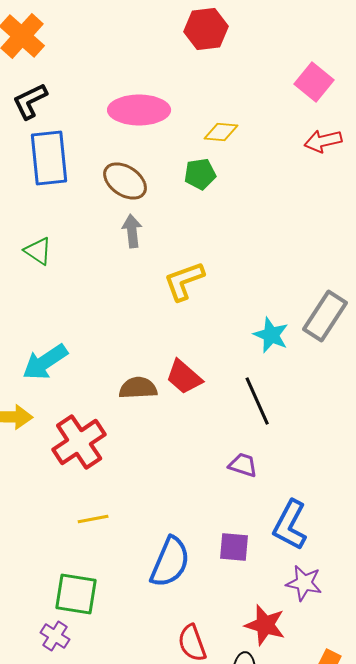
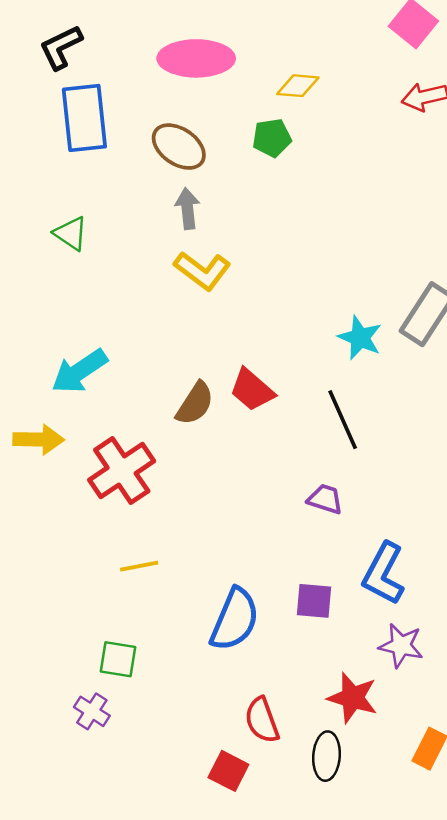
yellow L-shape: (184, 281) -> (202, 271), moved, turned -123
brown semicircle: (138, 388) -> (195, 403), turned 126
green square: (76, 594) -> (118, 659), size x0.7

